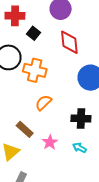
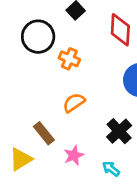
orange cross: (35, 70) -> (69, 59), size x0.7
black cross: (81, 119) -> (119, 131), turned 36

